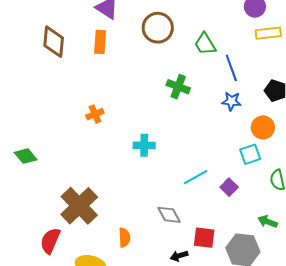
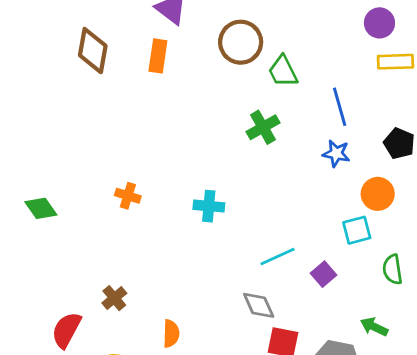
green trapezoid: (205, 44) -> (283, 71), moved
green cross: (178, 87) -> (263, 127), turned 35
orange cross: (95, 114) -> (128, 196), moved, turned 36
brown cross: (79, 206) -> (114, 298), moved, size x0.5
gray diamond: (169, 215) -> (259, 305), moved

